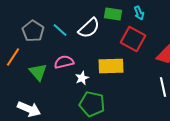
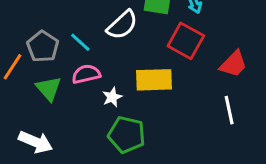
cyan line: (60, 30) -> (80, 42), moved
gray pentagon: (33, 31) -> (43, 47), moved

